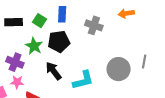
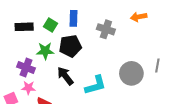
green star: (34, 46) -> (45, 51), turned -30

